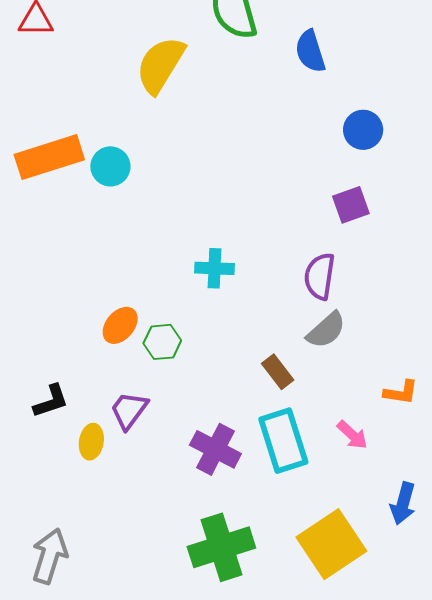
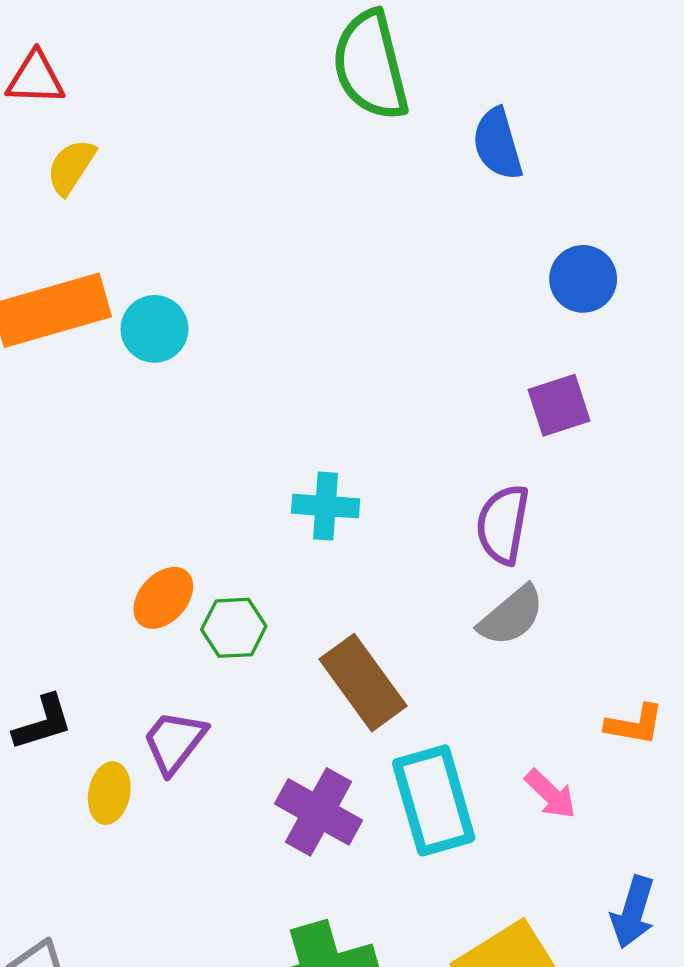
yellow semicircle: (160, 65) -> (71, 167), moved, size x0.6
brown rectangle: (278, 372) -> (363, 683), moved, size x1.6

